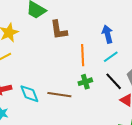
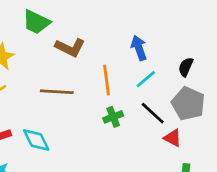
brown L-shape: (59, 30) -> (70, 47), turned -50
brown line: (59, 95) -> (57, 92), moved

